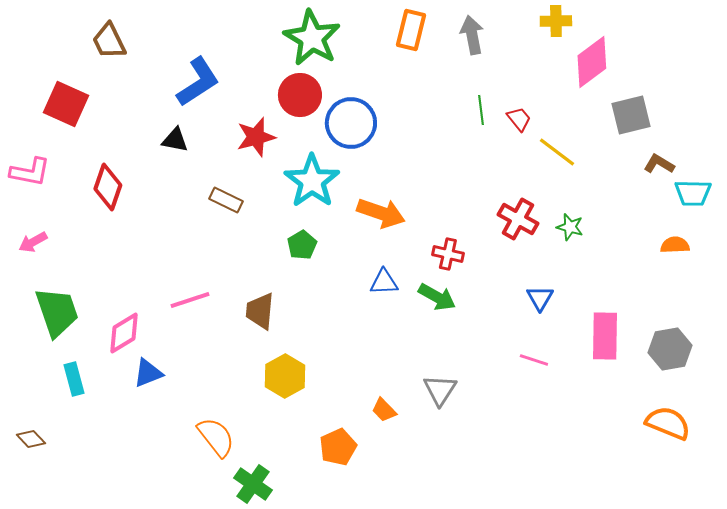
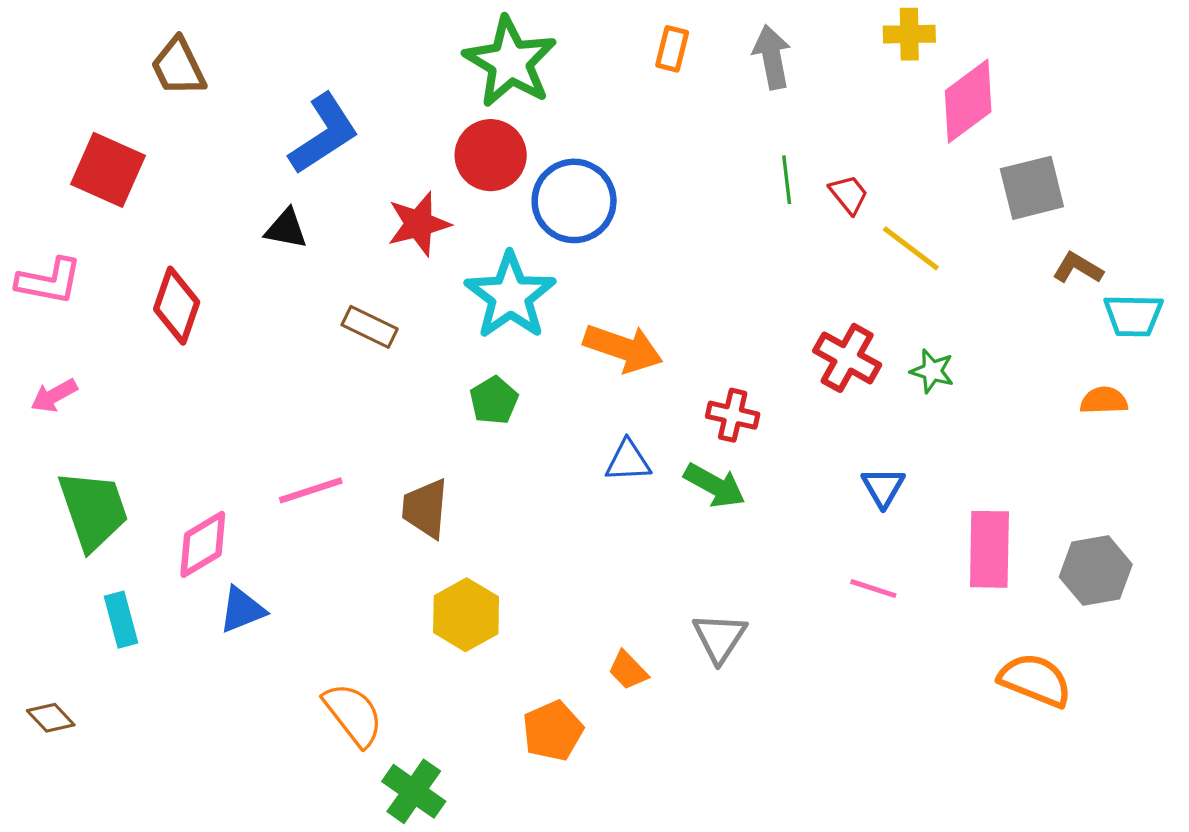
orange rectangle: (411, 30) -> (672, 49), size x0.7
orange semicircle: (668, 423) -> (1035, 680), moved

